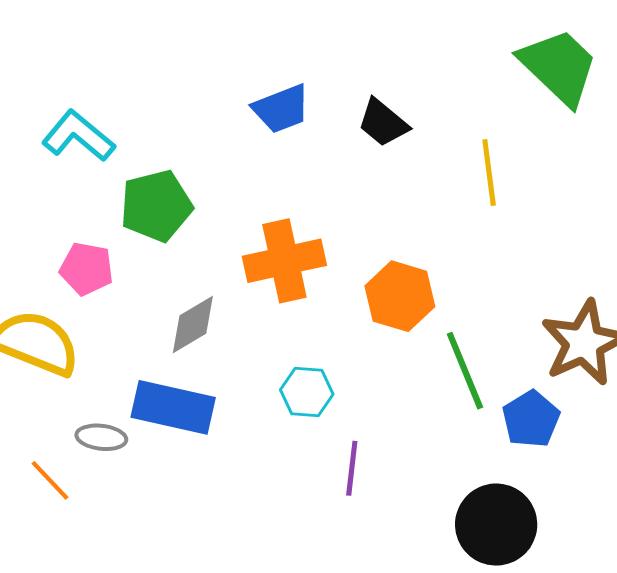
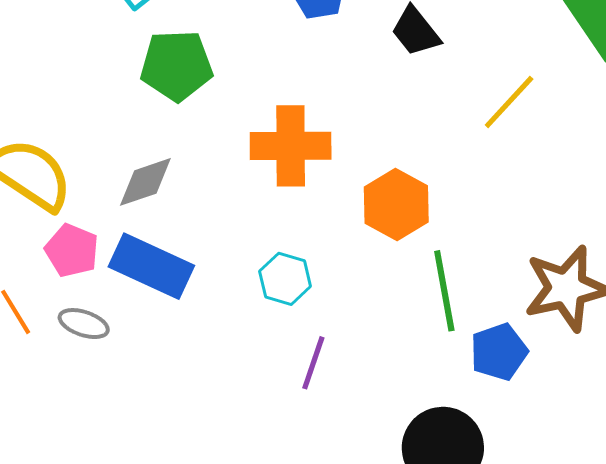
yellow line: (489, 173) -> (509, 102), turned 38
pink pentagon: (87, 269) -> (72, 250), moved
gray diamond: (193, 325) -> (145, 182), moved
gray ellipse: (101, 437) -> (84, 324), moved

